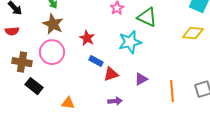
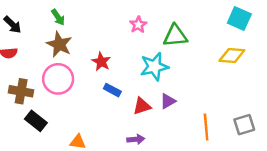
green triangle: (147, 17) -> (175, 36), turned -30
red triangle: (111, 74) -> (142, 106), moved
purple triangle: (141, 79) -> (168, 101), moved

